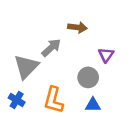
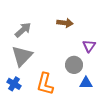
gray arrow: (51, 48) -> (23, 30), moved
blue triangle: (93, 105) -> (86, 83), moved

